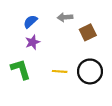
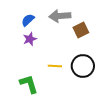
gray arrow: (65, 17) -> (60, 16), size x1.5
green L-shape: (21, 69) -> (29, 84), moved

